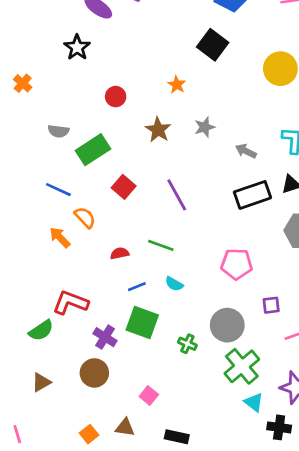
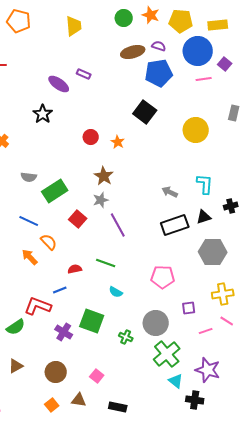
red circle: (116, 97) -> (91, 137), moved
gray star: (205, 127) -> (101, 200), moved
blue line: (137, 287) -> (60, 290), moved
brown circle: (94, 373) -> (56, 372), moved

